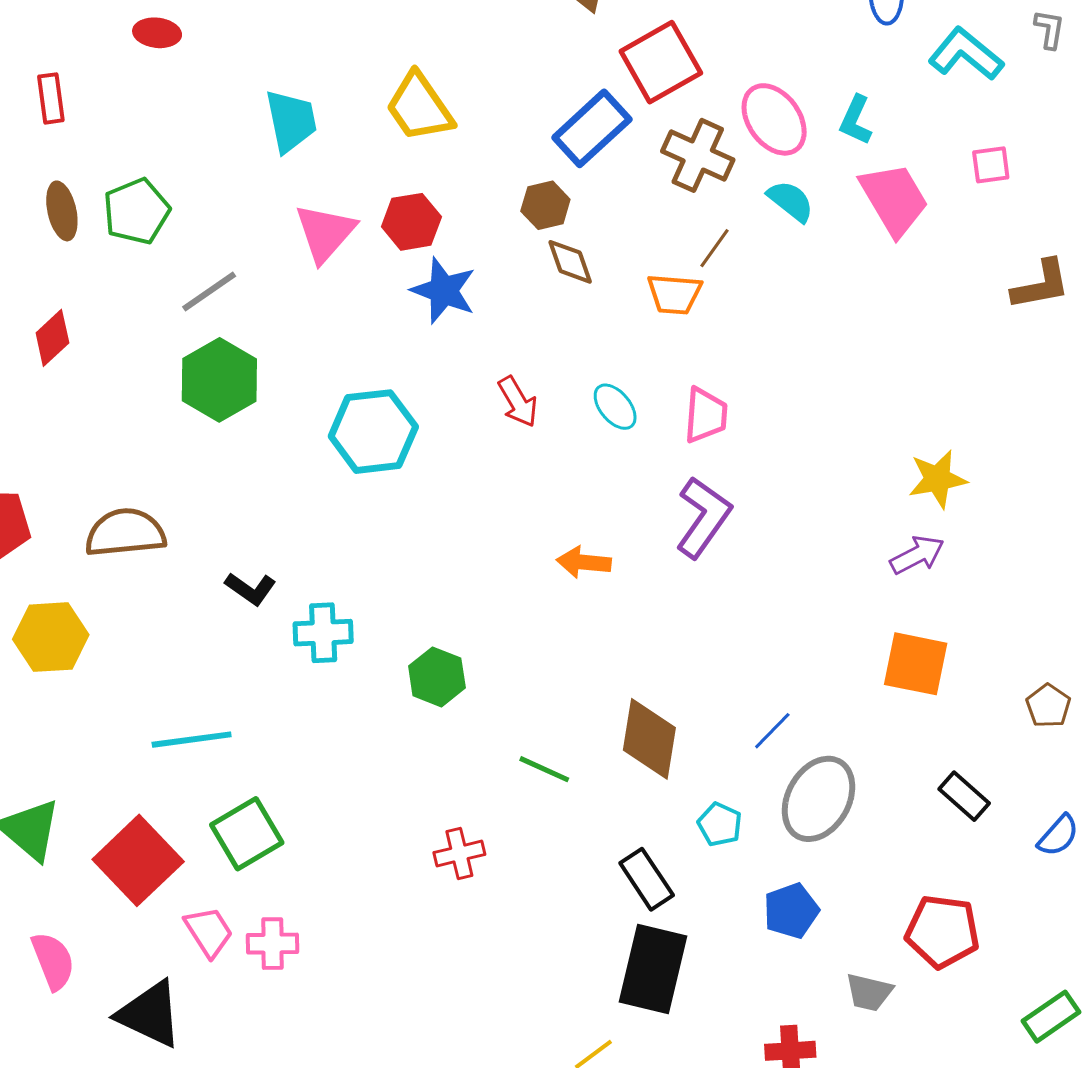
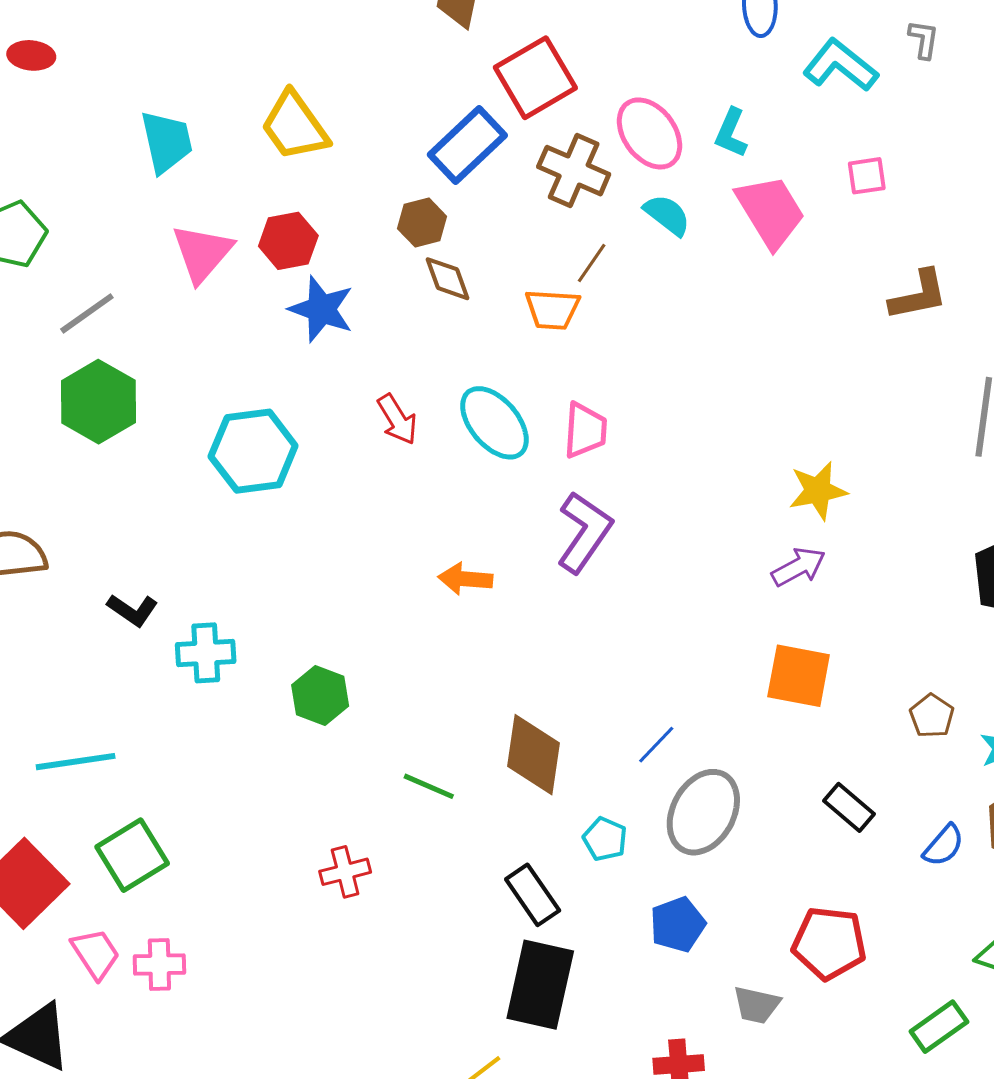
cyan ellipse: (615, 407) -> (494, 423), size x1.6

